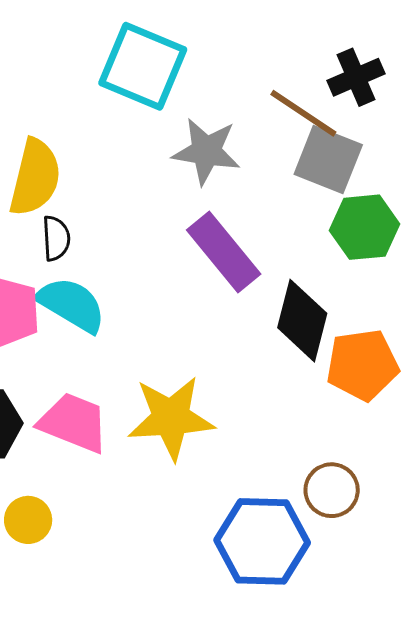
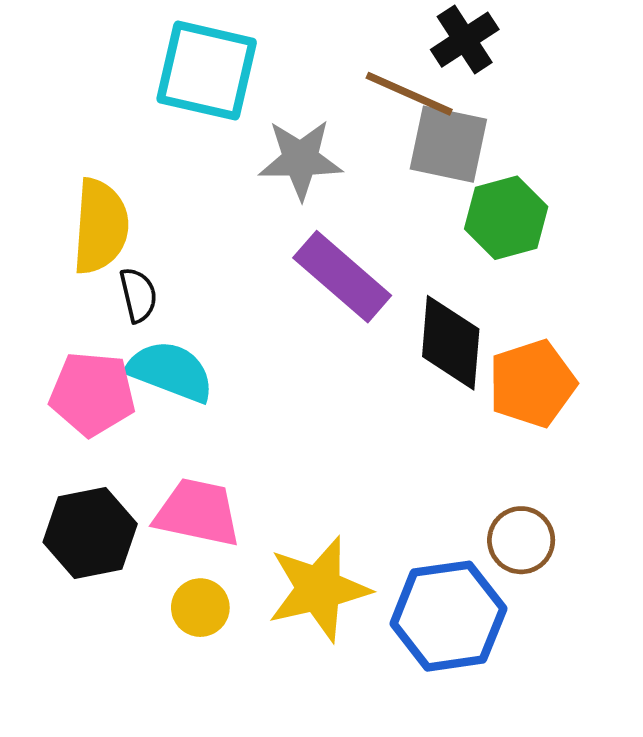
yellow star: (171, 418) -> (319, 589), moved
yellow circle: (28, 520) -> (200, 608), moved

